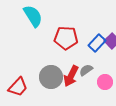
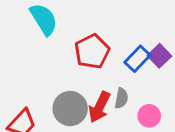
red pentagon: (66, 38) -> (92, 51), turned -30
gray semicircle: (86, 70) -> (121, 98), turned 136

